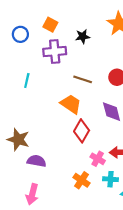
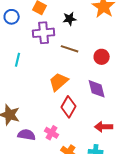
brown line: (83, 79) -> (70, 49), moved
orange trapezoid: (71, 104) -> (59, 82), turned -75
pink cross: (98, 159) -> (52, 133), moved

